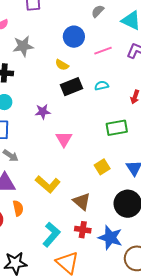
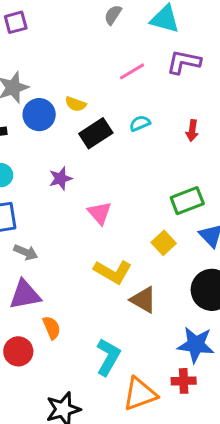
blue circle: (74, 37) -> (39, 115), moved
green rectangle: (117, 128) -> (187, 201), moved
yellow L-shape: (48, 184) -> (113, 272), moved
red cross: (83, 230) -> (184, 381), moved
orange triangle: (67, 263) -> (140, 394), turned -50

